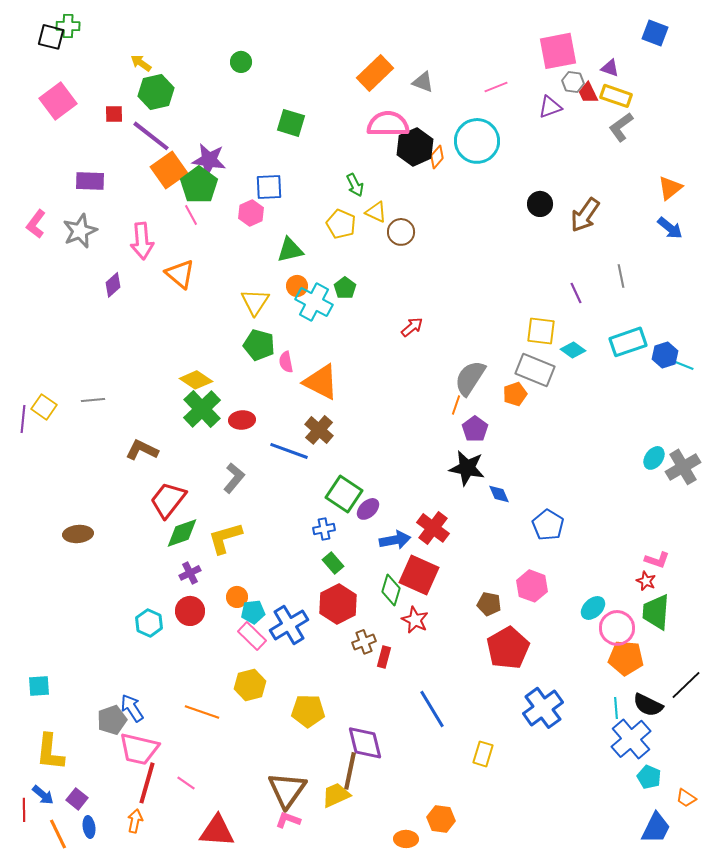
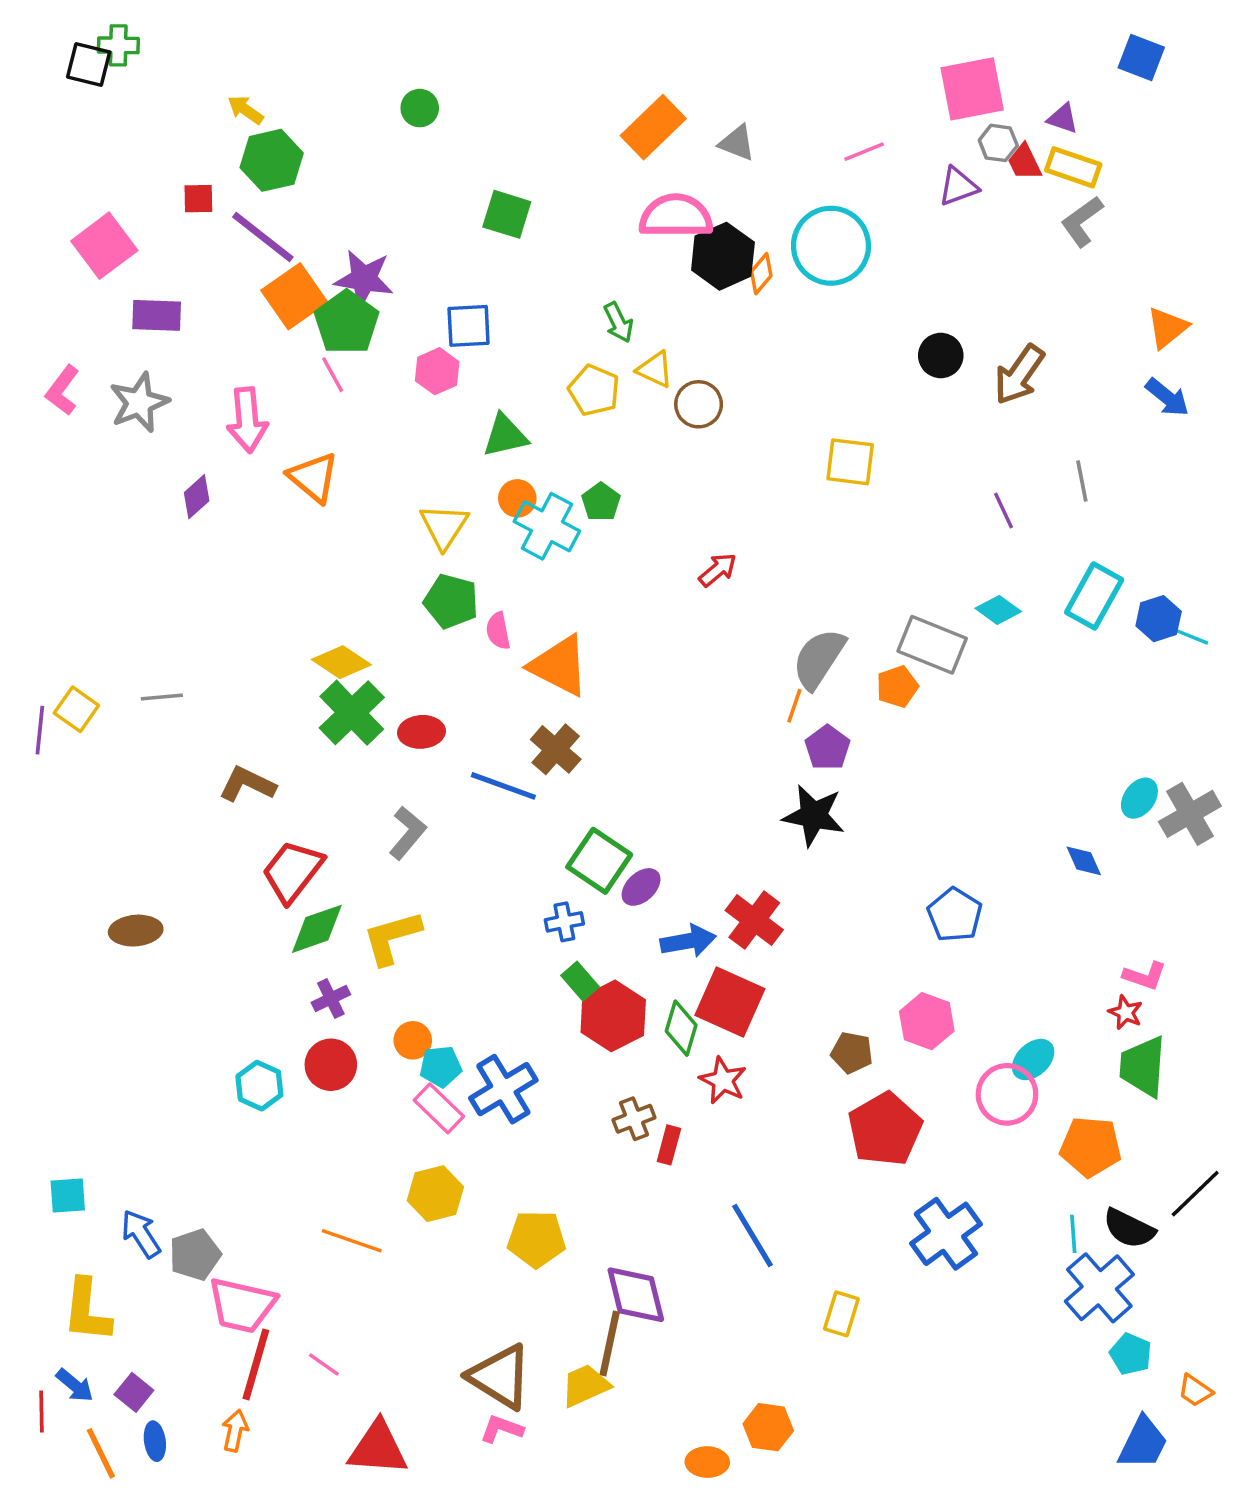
pink square: (58, 101) -> (104, 246), moved
yellow square: (541, 331) -> (850, 462), moved
cyan rectangle: (628, 342) -> (1094, 596), turned -42
blue diamond: (499, 494) -> (1084, 861), moved
red hexagon: (338, 604) -> (613, 1016), moved
pink circle: (617, 628) -> (1007, 1094), moved
blue arrow: (132, 708) -> (141, 1234), moved
brown triangle: (287, 790) -> (500, 1377), turned -33

